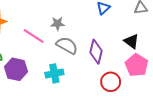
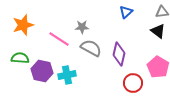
black triangle: (131, 41) -> (158, 31), moved
cyan cross: (54, 73) -> (67, 75), moved

